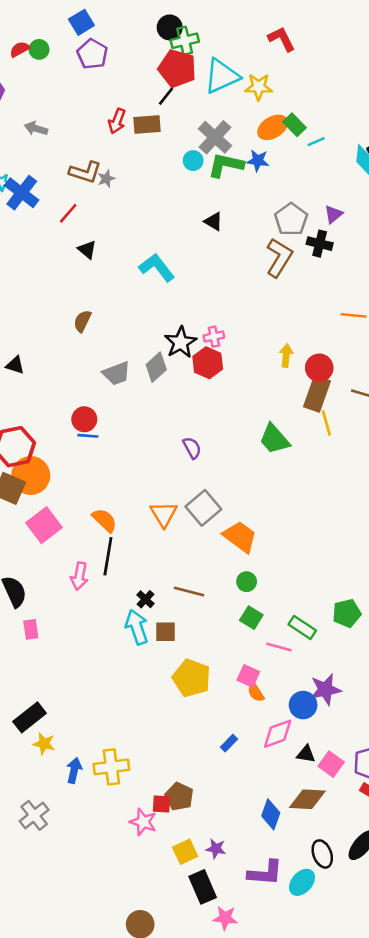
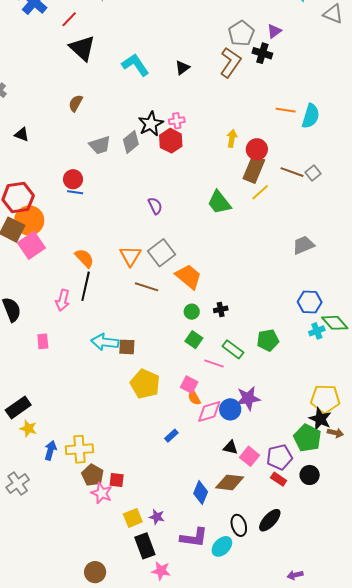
black triangle: (214, 221) -> (182, 68), moved, turned 49
black triangle: (87, 250) -> (82, 48), size x1.8
yellow line: (326, 423) -> (260, 192), turned 60
pink square: (44, 525) -> (31, 245), moved
brown line: (189, 592) -> (147, 287), moved
black cross: (145, 599) -> (221, 309), moved, turned 32
cyan arrow: (137, 627) -> (105, 342), turned -68
pink rectangle: (31, 629) -> (43, 341), moved
pink diamond: (278, 734) -> (209, 412), moved
brown pentagon: (179, 796) -> (93, 475), moved

